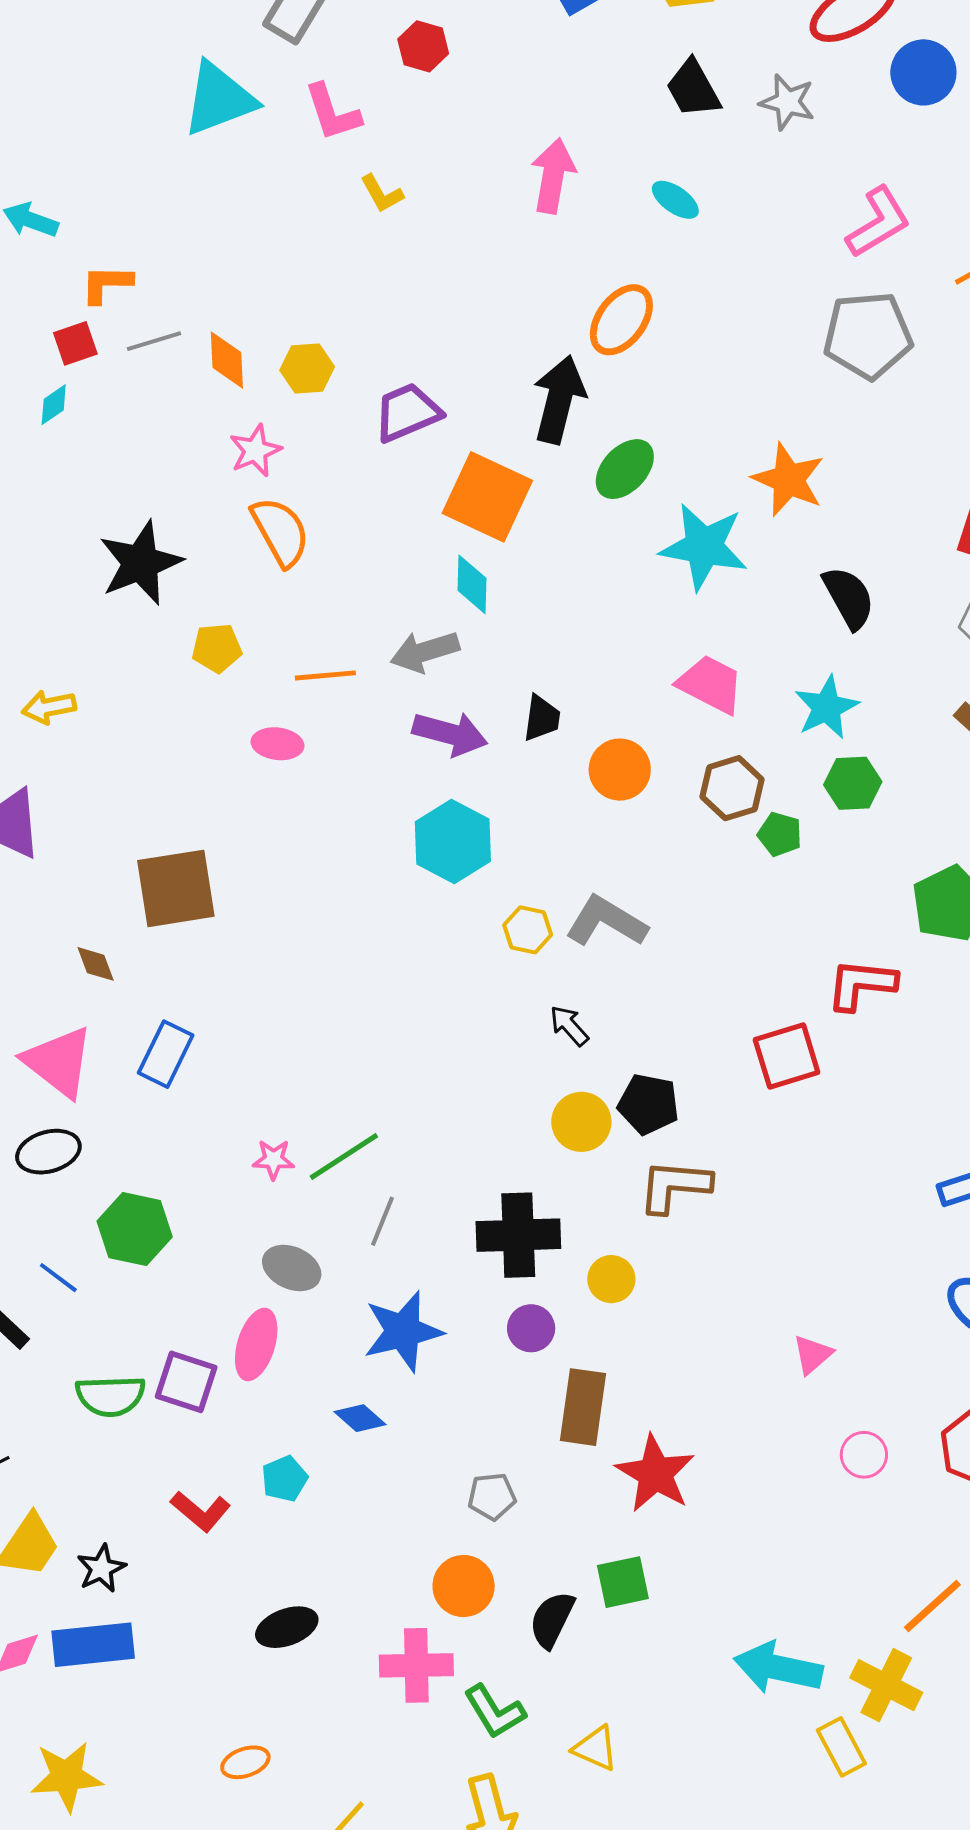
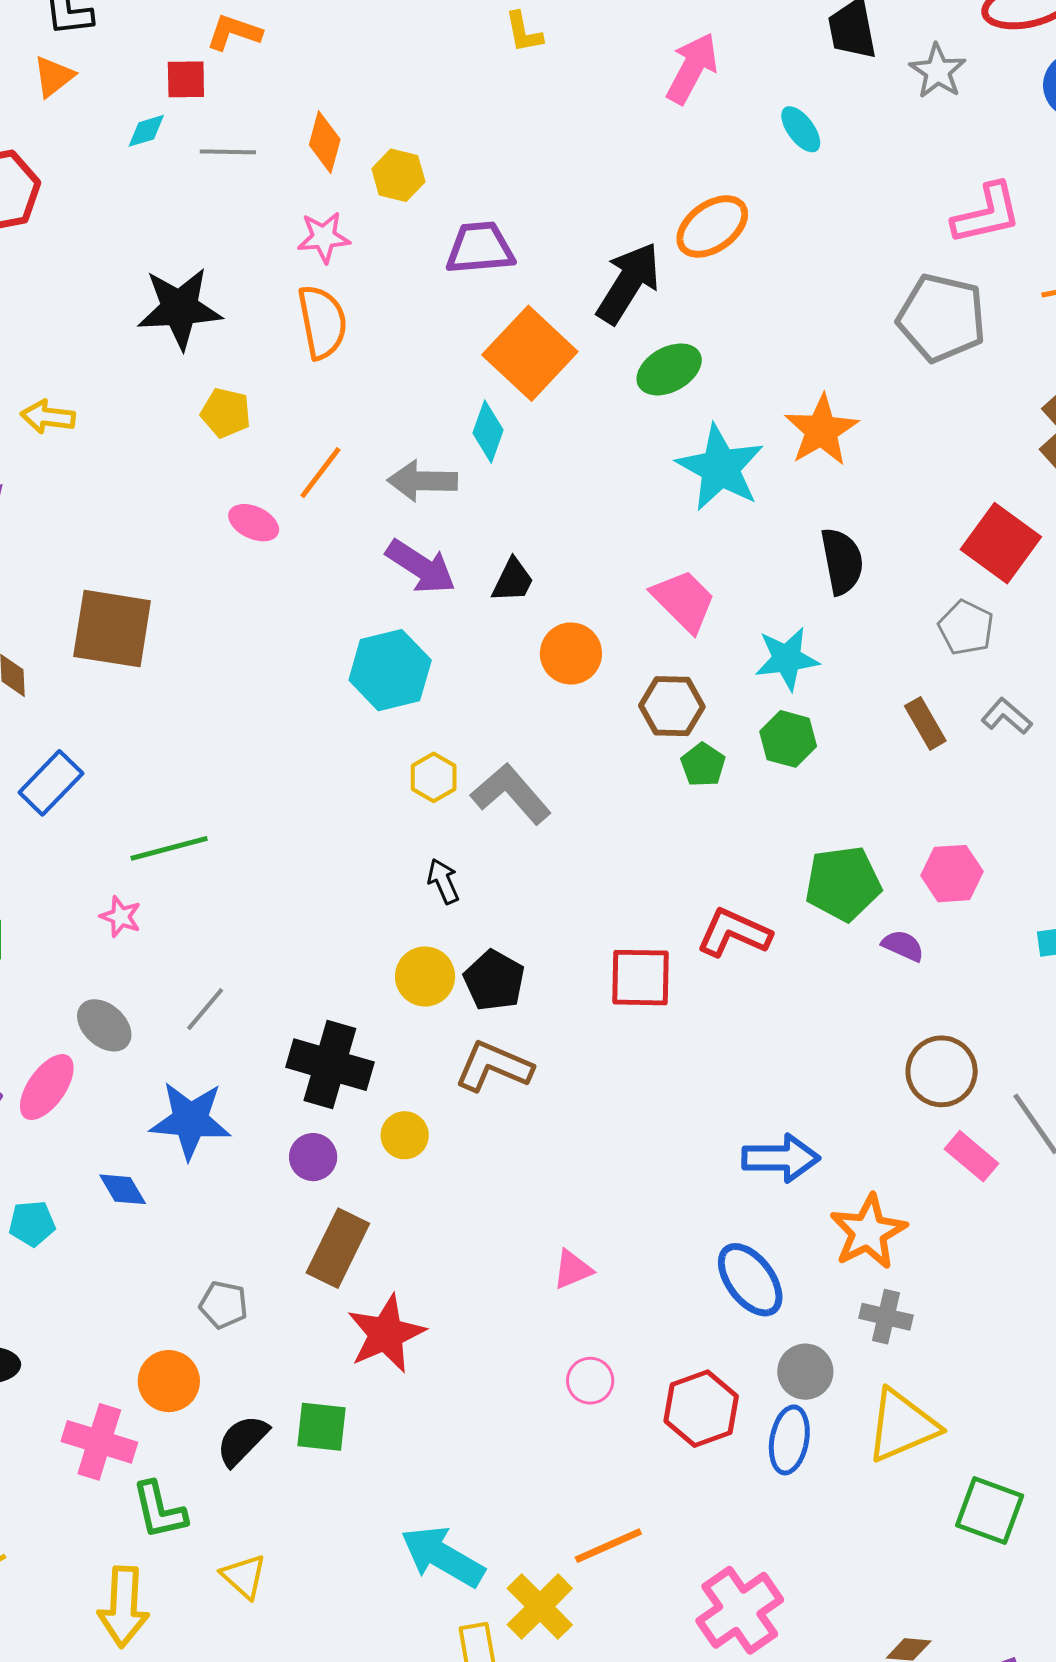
gray line: (154, 341) -> (228, 152), moved
orange line: (325, 675) -> (320, 473), turned -66
green line: (344, 1156) -> (169, 848), moved

